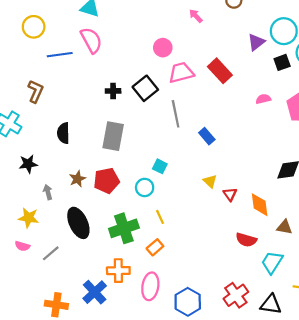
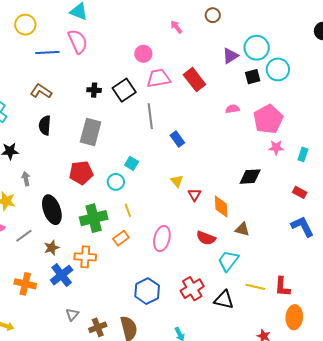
brown L-shape: (36, 91) -> (41, 91), moved, turned -85
brown star: (77, 179) -> (52, 248), moved
pink ellipse: (150, 286) -> (162, 239), moved

